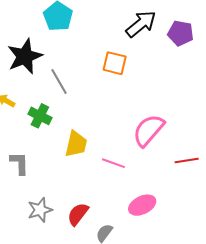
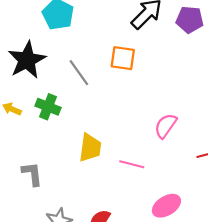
gray line: (59, 81) -> (79, 73), moved
green cross: (40, 116) -> (48, 107), moved
pink semicircle: (149, 130) -> (166, 126), size x0.7

